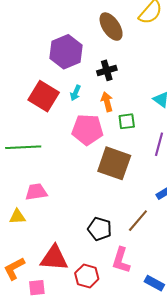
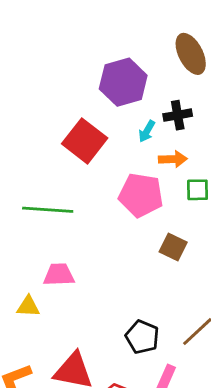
cyan arrow: (75, 93) -> (147, 131), moved
orange arrow: (107, 102) -> (173, 159), turned 96
brown square: (114, 163) -> (173, 247), size x0.6

